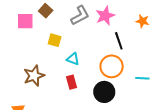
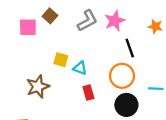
yellow square: (55, 40) -> (61, 60), moved
red rectangle: (72, 82) -> (88, 93), moved
black circle: (104, 92) -> (126, 105), moved

